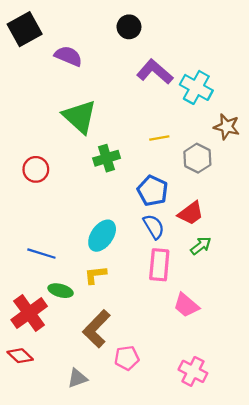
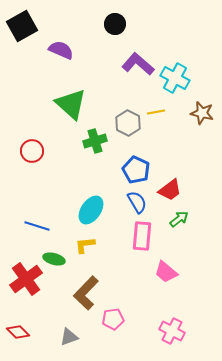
yellow line: (159, 138) -> (156, 112), moved
gray hexagon: (197, 158) -> (128, 123), moved
red diamond: (20, 356) -> (18, 332), moved

